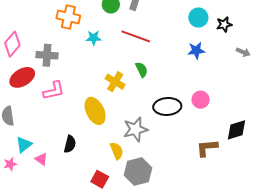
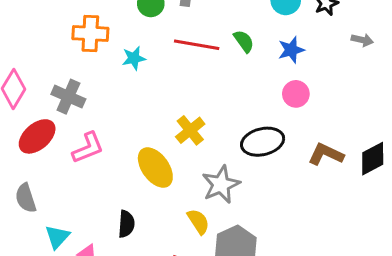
gray cross: (47, 55) -> (68, 97), turned 30
green semicircle: (142, 70) -> (244, 41), moved
yellow cross: (115, 82) -> (190, 130), moved, turned 30
pink circle: (201, 100) -> (296, 94), moved
brown L-shape: (207, 148) -> (326, 154), moved, turned 40

